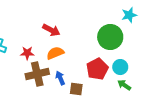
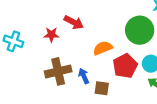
red star: (27, 53) -> (51, 35), moved
orange semicircle: (55, 53) -> (103, 48), moved

